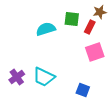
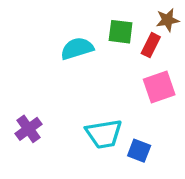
cyan trapezoid: (44, 77) -> (104, 134), moved, turned -35

